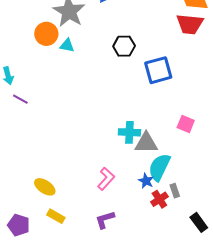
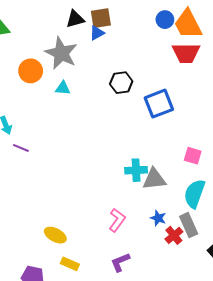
orange circle: (46, 34) -> (31, 71), moved
cyan semicircle: (159, 167) -> (195, 194), moved
gray rectangle: (175, 191) -> (189, 225), size x1.6

